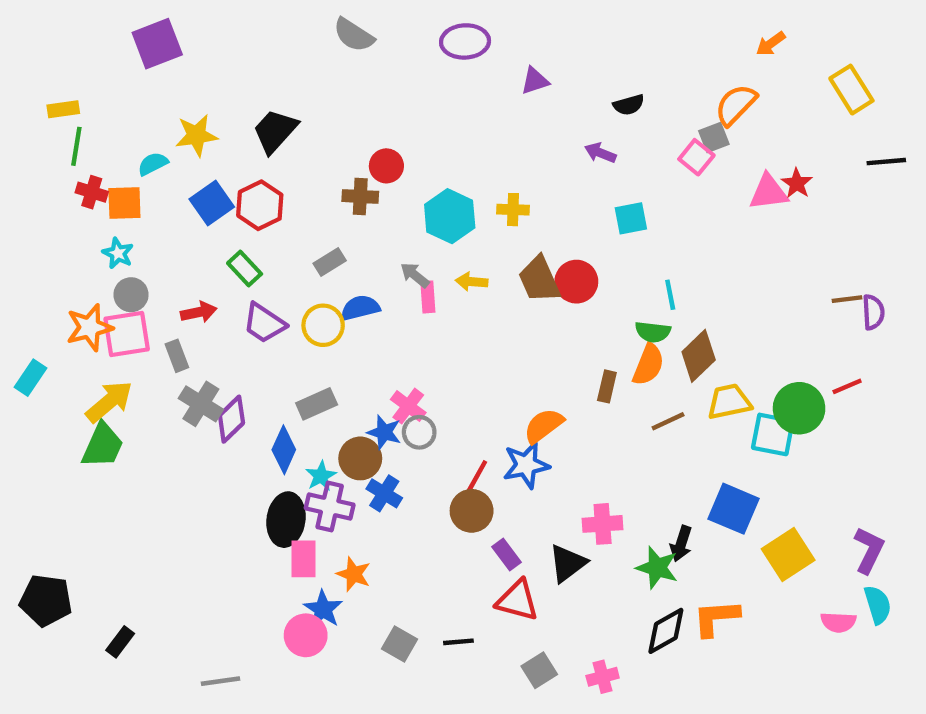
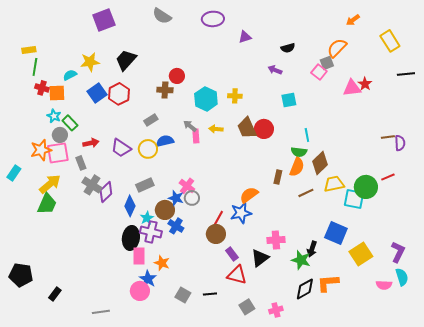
purple square: (157, 44) -> (104, 20), moved
green rectangle: (245, 269) -> (70, 123), moved

